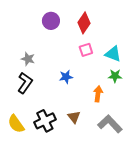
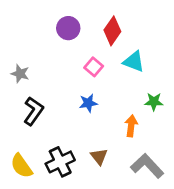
pink square: (86, 50) -> (94, 67), moved, turned -32
cyan triangle: (113, 54) -> (134, 62), moved
gray star: (28, 59) -> (20, 74), moved

